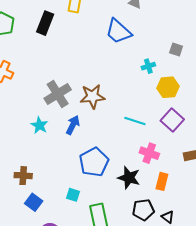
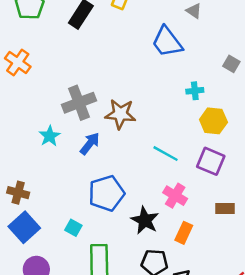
gray square: (176, 49) -> (231, 64), moved
purple square: (172, 120) -> (211, 161), turned -30
blue square: (34, 202) -> (24, 227), size x1.4

